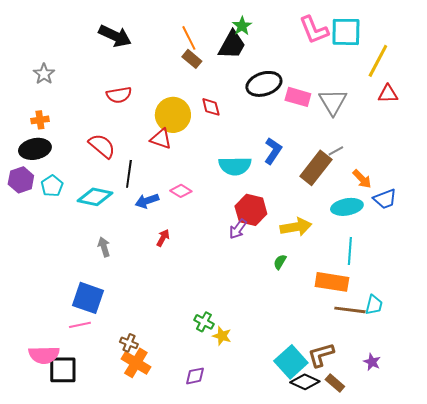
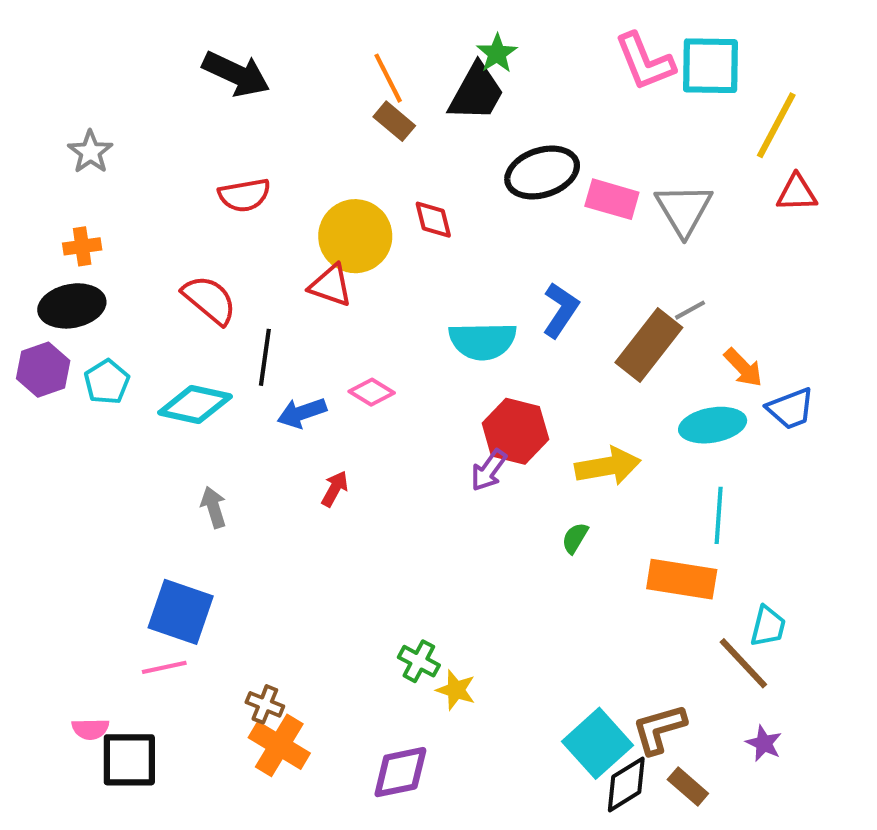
brown line: (350, 310) -> (743, 663), moved, turned 40
pink semicircle: (44, 355) -> (90, 729), size x0.6
purple diamond: (195, 376) -> (400, 772), size x1.4
black diamond: (305, 382) -> (626, 784), turned -56

